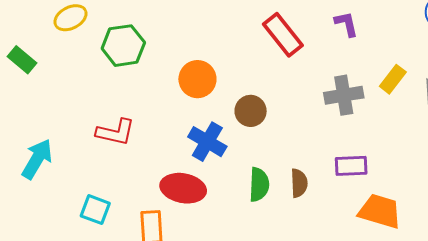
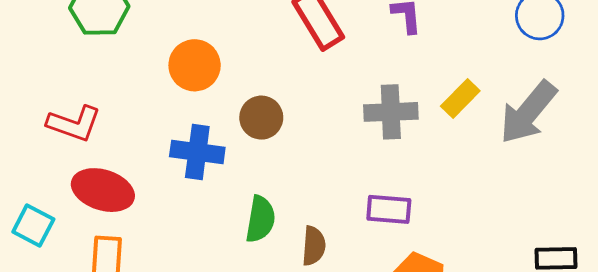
blue cross: (207, 142) -> (197, 152), turned -30
brown semicircle: (299, 183) -> (314, 246), moved
red ellipse: (183, 188) -> (103, 190), moved

